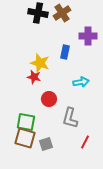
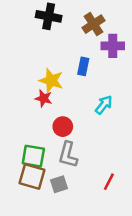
brown cross: (62, 13) -> (94, 24), moved
cyan arrow: (81, 82) -> (104, 105), turned -42
gray L-shape: (70, 118) -> (68, 155), moved

